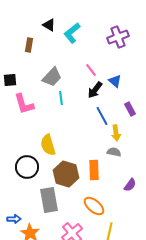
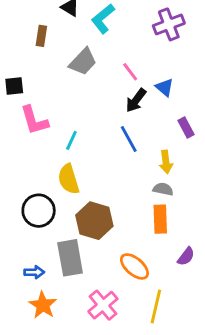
gray trapezoid: (52, 77) -> (83, 62), moved
cyan line: (61, 98) -> (71, 140), moved, turned 32
blue line: (102, 116) -> (129, 139), moved
orange rectangle: (94, 170) -> (160, 219), moved
purple semicircle: (130, 185) -> (186, 256), moved
blue arrow: (14, 219) -> (34, 272), moved

